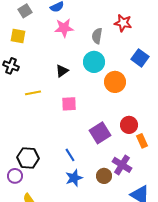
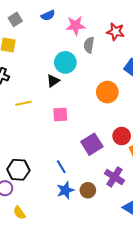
pink star: (64, 28) -> (76, 26), moved
cyan circle: (94, 62) -> (65, 62), moved
brown circle: (104, 176) -> (88, 190), moved

